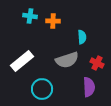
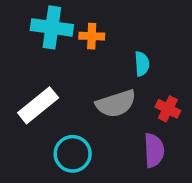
cyan cross: (30, 16) -> (52, 27), size x1.6

